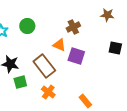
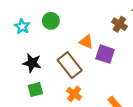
brown cross: (73, 27) -> (119, 24), moved, turned -32
green square: (20, 82) -> (35, 89), moved

